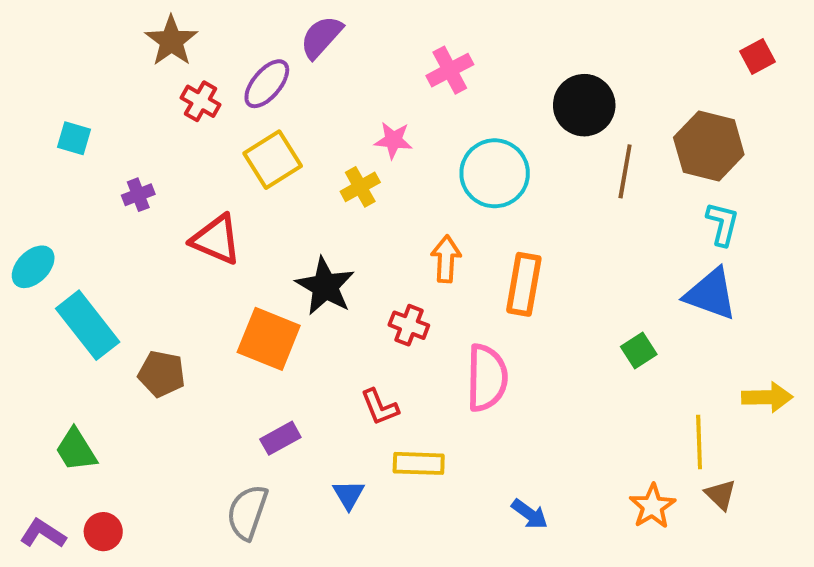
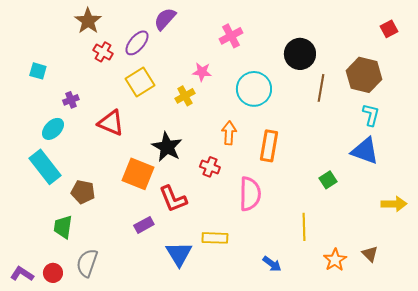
cyan ellipse: (33, 267) -> (53, 129), moved
red L-shape: (380, 407) -> (173, 199), moved, size x1.4
yellow line: (699, 442) -> (304, 227), moved
green trapezoid: (76, 450) -> (63, 227), moved, turned 40
blue triangle: (349, 495) -> (179, 254), size x1.6
gray semicircle: (247, 512) -> (87, 263), moved

